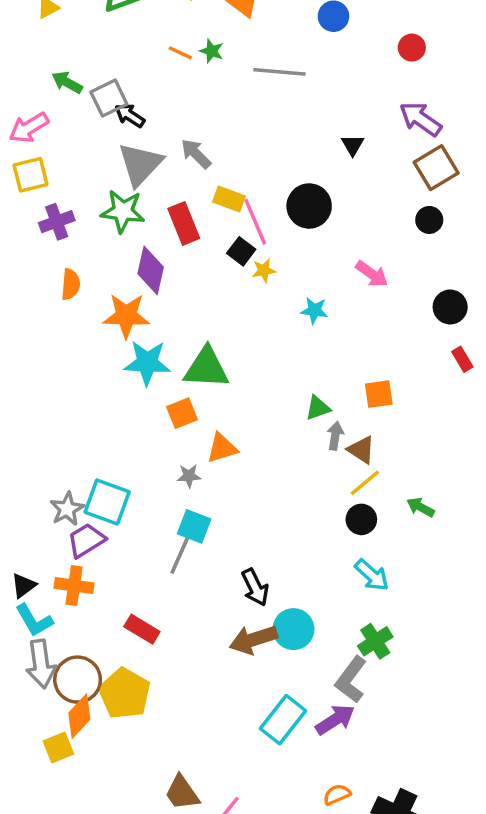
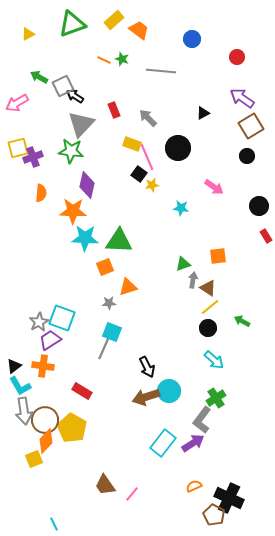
black triangle: (353, 145) -> (203, 113), turned 32
gray arrow: (196, 154) -> (148, 118), moved
yellow square: (31, 175) -> (18, 148), moved
red rectangle: (184, 223) -> (114, 110), moved, size x0.7

